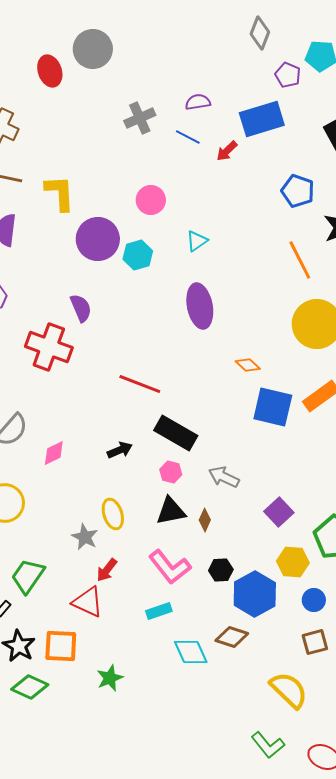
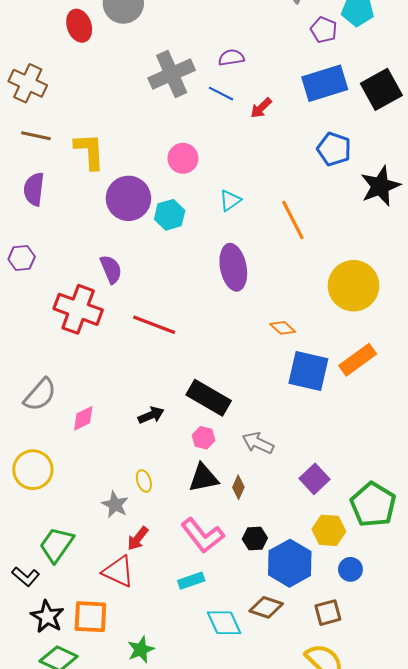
gray cross: (140, 118) -> (172, 74), size x1.4
blue rectangle: (262, 119) -> (325, 83), moved
orange line: (300, 260) -> (293, 220), moved
red line: (140, 384) -> (154, 325), moved
yellow ellipse: (113, 514) -> (144, 481), size x0.7
brown square: (315, 642) -> (328, 613), moved

